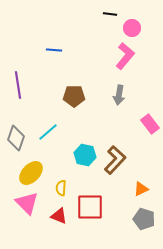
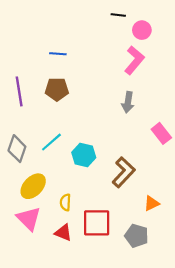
brown pentagon: (74, 96) -> (57, 89), moved
cyan hexagon: (85, 155) -> (84, 155), moved
gray pentagon: (144, 219) -> (136, 236), moved

